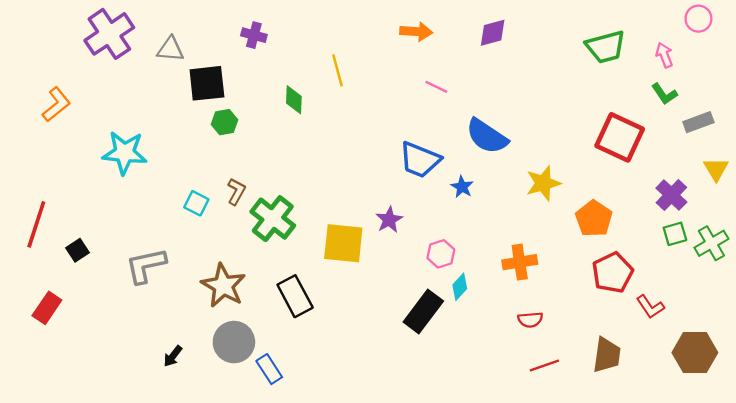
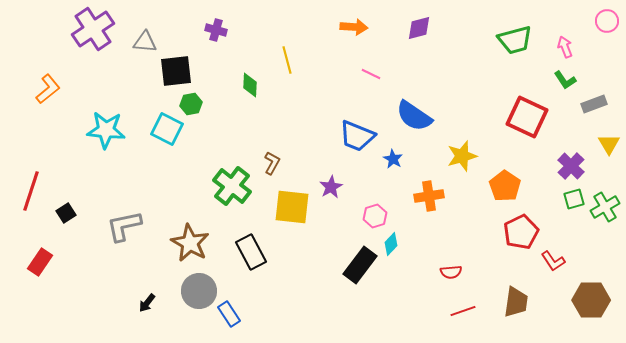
pink circle: (698, 19) -> (607, 21), moved
brown L-shape: (236, 192) -> (272, 163), moved
cyan square: (196, 203) -> (167, 129), moved, size x1.5
orange cross: (520, 262) -> (429, 196), moved

